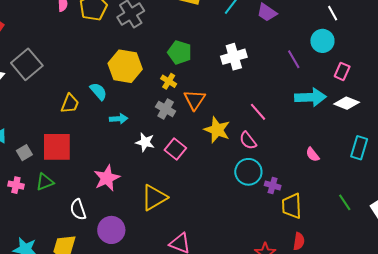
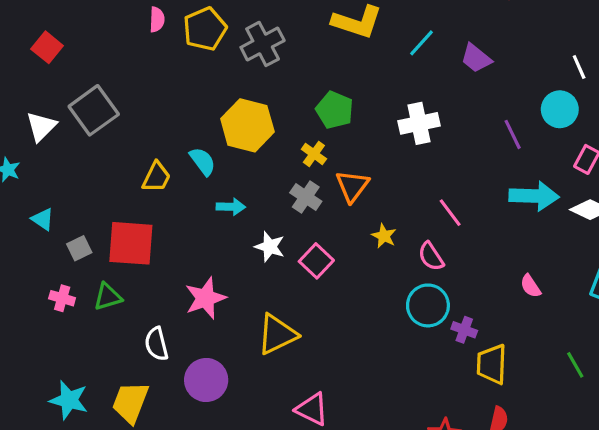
yellow star: (217, 130) -> (384, 236), size x0.6

